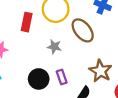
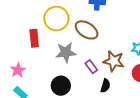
gray star: (54, 47) -> (66, 52), size x1.5
purple rectangle: (62, 77) -> (91, 67), moved

